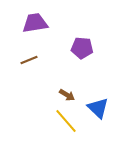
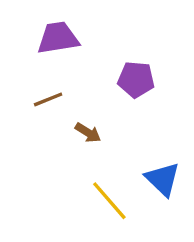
brown arrow: (67, 95) -> (88, 133), moved

